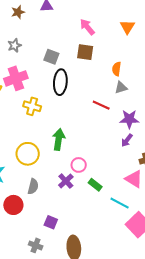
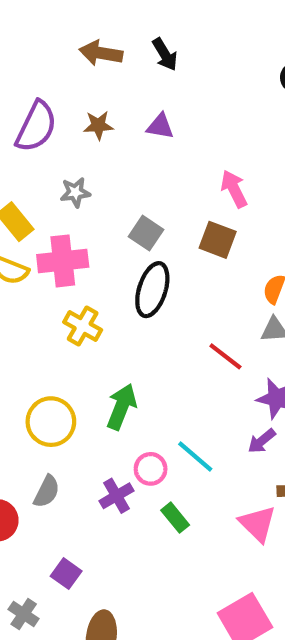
cyan line: (120, 203) -> (195, 457), moved

